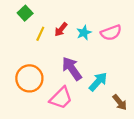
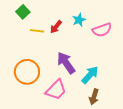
cyan star: (84, 33) -> (79, 20), moved
yellow line: (40, 34) -> (37, 31), turned 72
brown arrow: (120, 102) -> (94, 97), moved, turned 56

